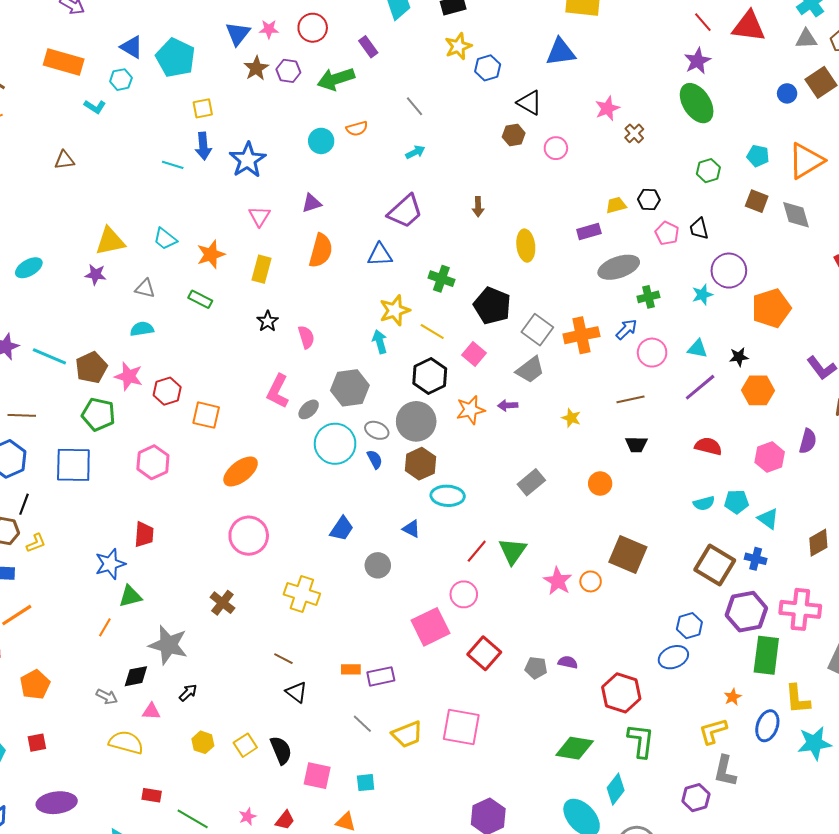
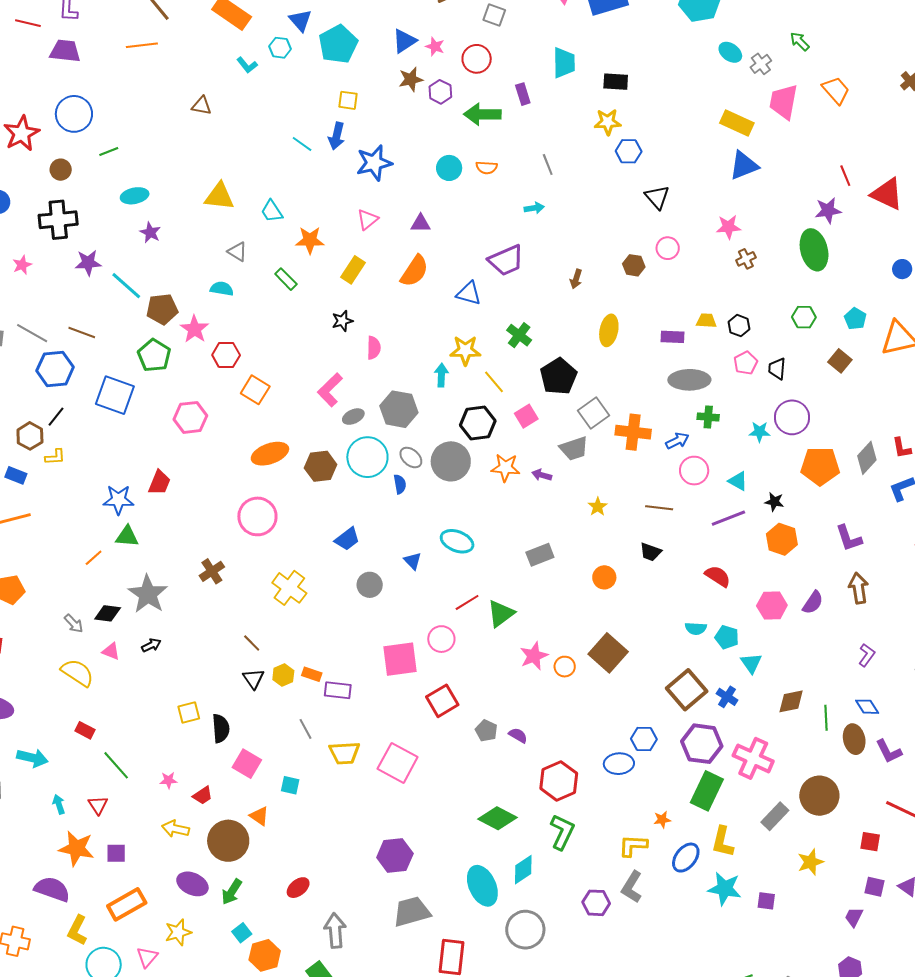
blue triangle: (561, 52) -> (744, 165), moved, turned -32
brown hexagon: (514, 135) -> (634, 265), moved
gray diamond: (796, 215) -> (867, 458), moved, turned 40
purple star: (96, 275) -> (150, 233), moved
brown hexagon: (420, 464) -> (321, 466), moved
yellow hexagon: (203, 742) -> (283, 675), moved

